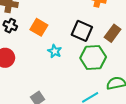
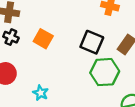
cyan star: (55, 51) -> (41, 93), moved

